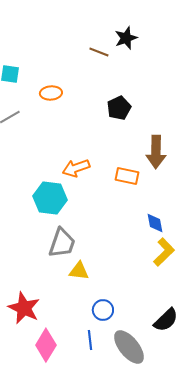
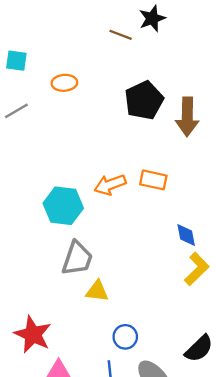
black pentagon: (119, 108) -> (144, 100), size x1.4
brown arrow: (156, 152) -> (187, 117), moved
orange arrow: (76, 168) -> (110, 185), moved

